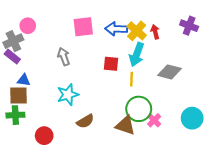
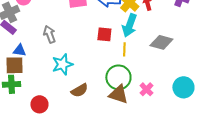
gray arrow: (64, 57) -> (49, 34), moved
green circle: (139, 109) -> (118, 77), moved

